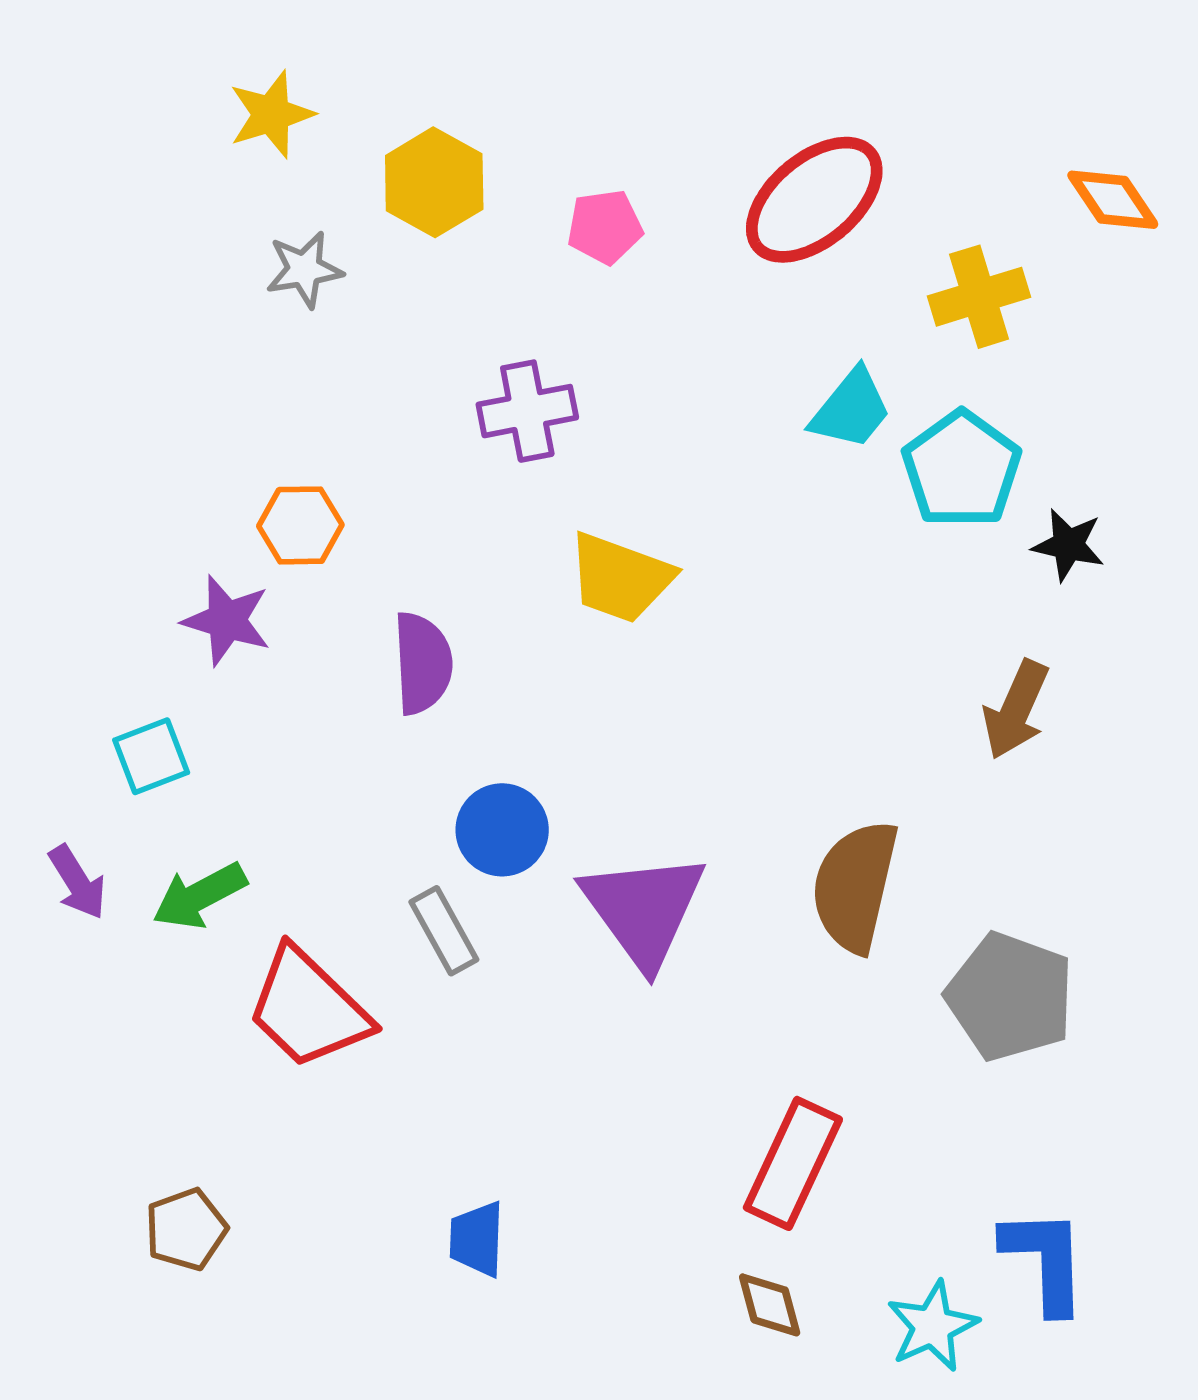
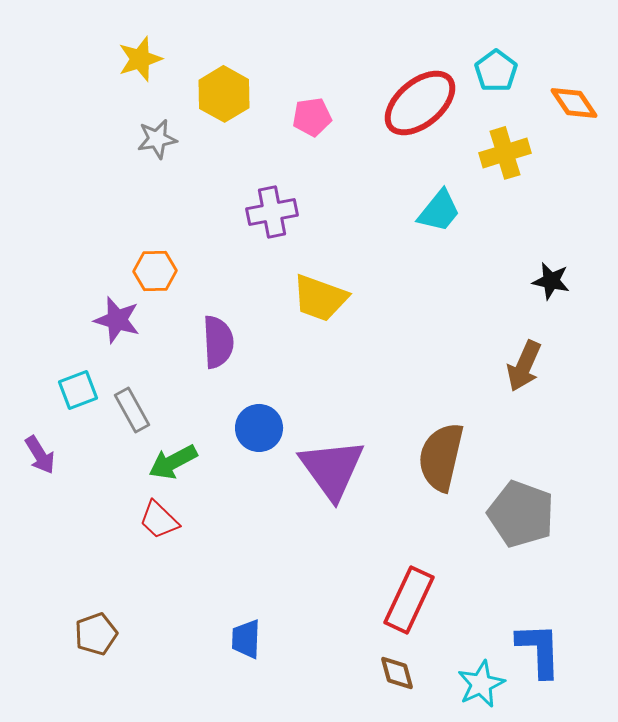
cyan pentagon: (962, 469) -> (496, 71), moved, size x0.7
green arrow: (200, 896) -> (173, 462), moved
gray rectangle: (444, 931) -> (132, 410), moved
red trapezoid: (308, 1008) -> (159, 520), size x0.6

